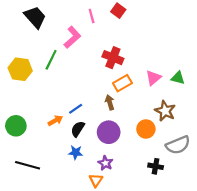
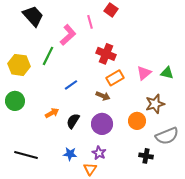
pink line: (92, 16) -> (90, 22), moved
brown arrow: (110, 102) -> (103, 96), turned 128
blue line: (76, 109) -> (71, 85), moved
brown star: (165, 111) -> (155, 104), turned 30
green circle: (16, 126) -> (15, 101), moved
blue star: (76, 152) -> (70, 154), moved

